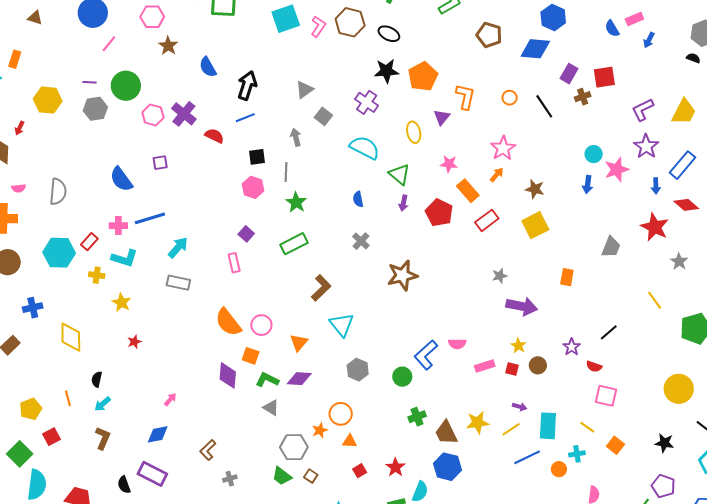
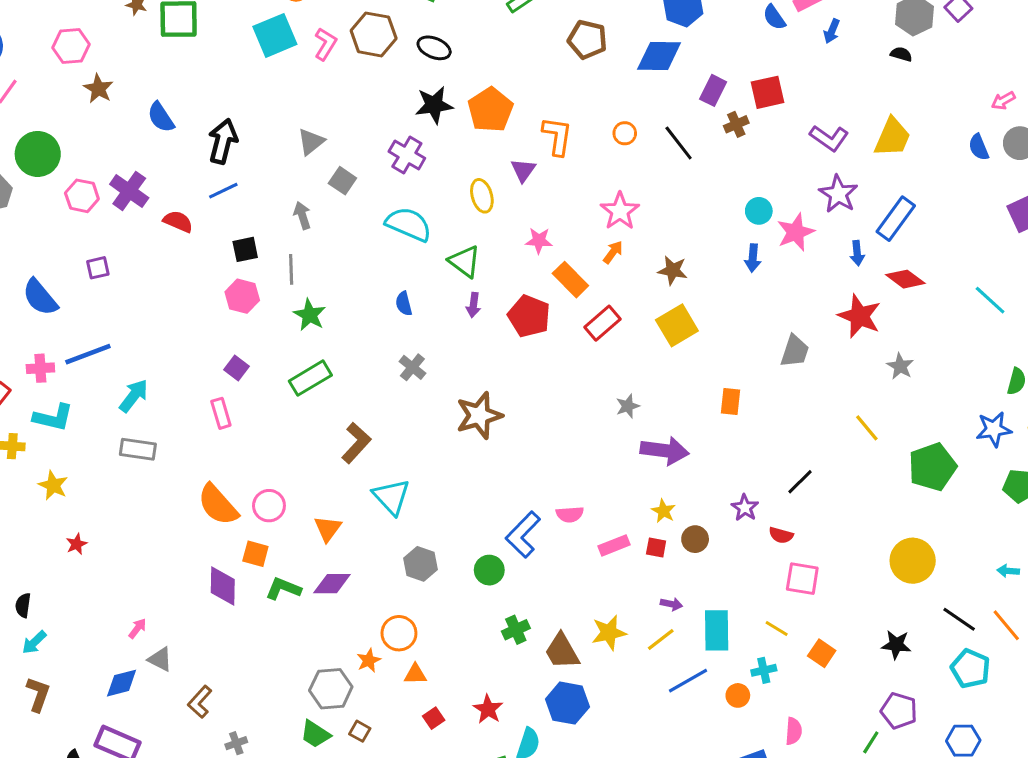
purple L-shape: (643, 110) -> (829, 138), turned -115
gray triangle: (271, 408) -> (160, 659), moved

